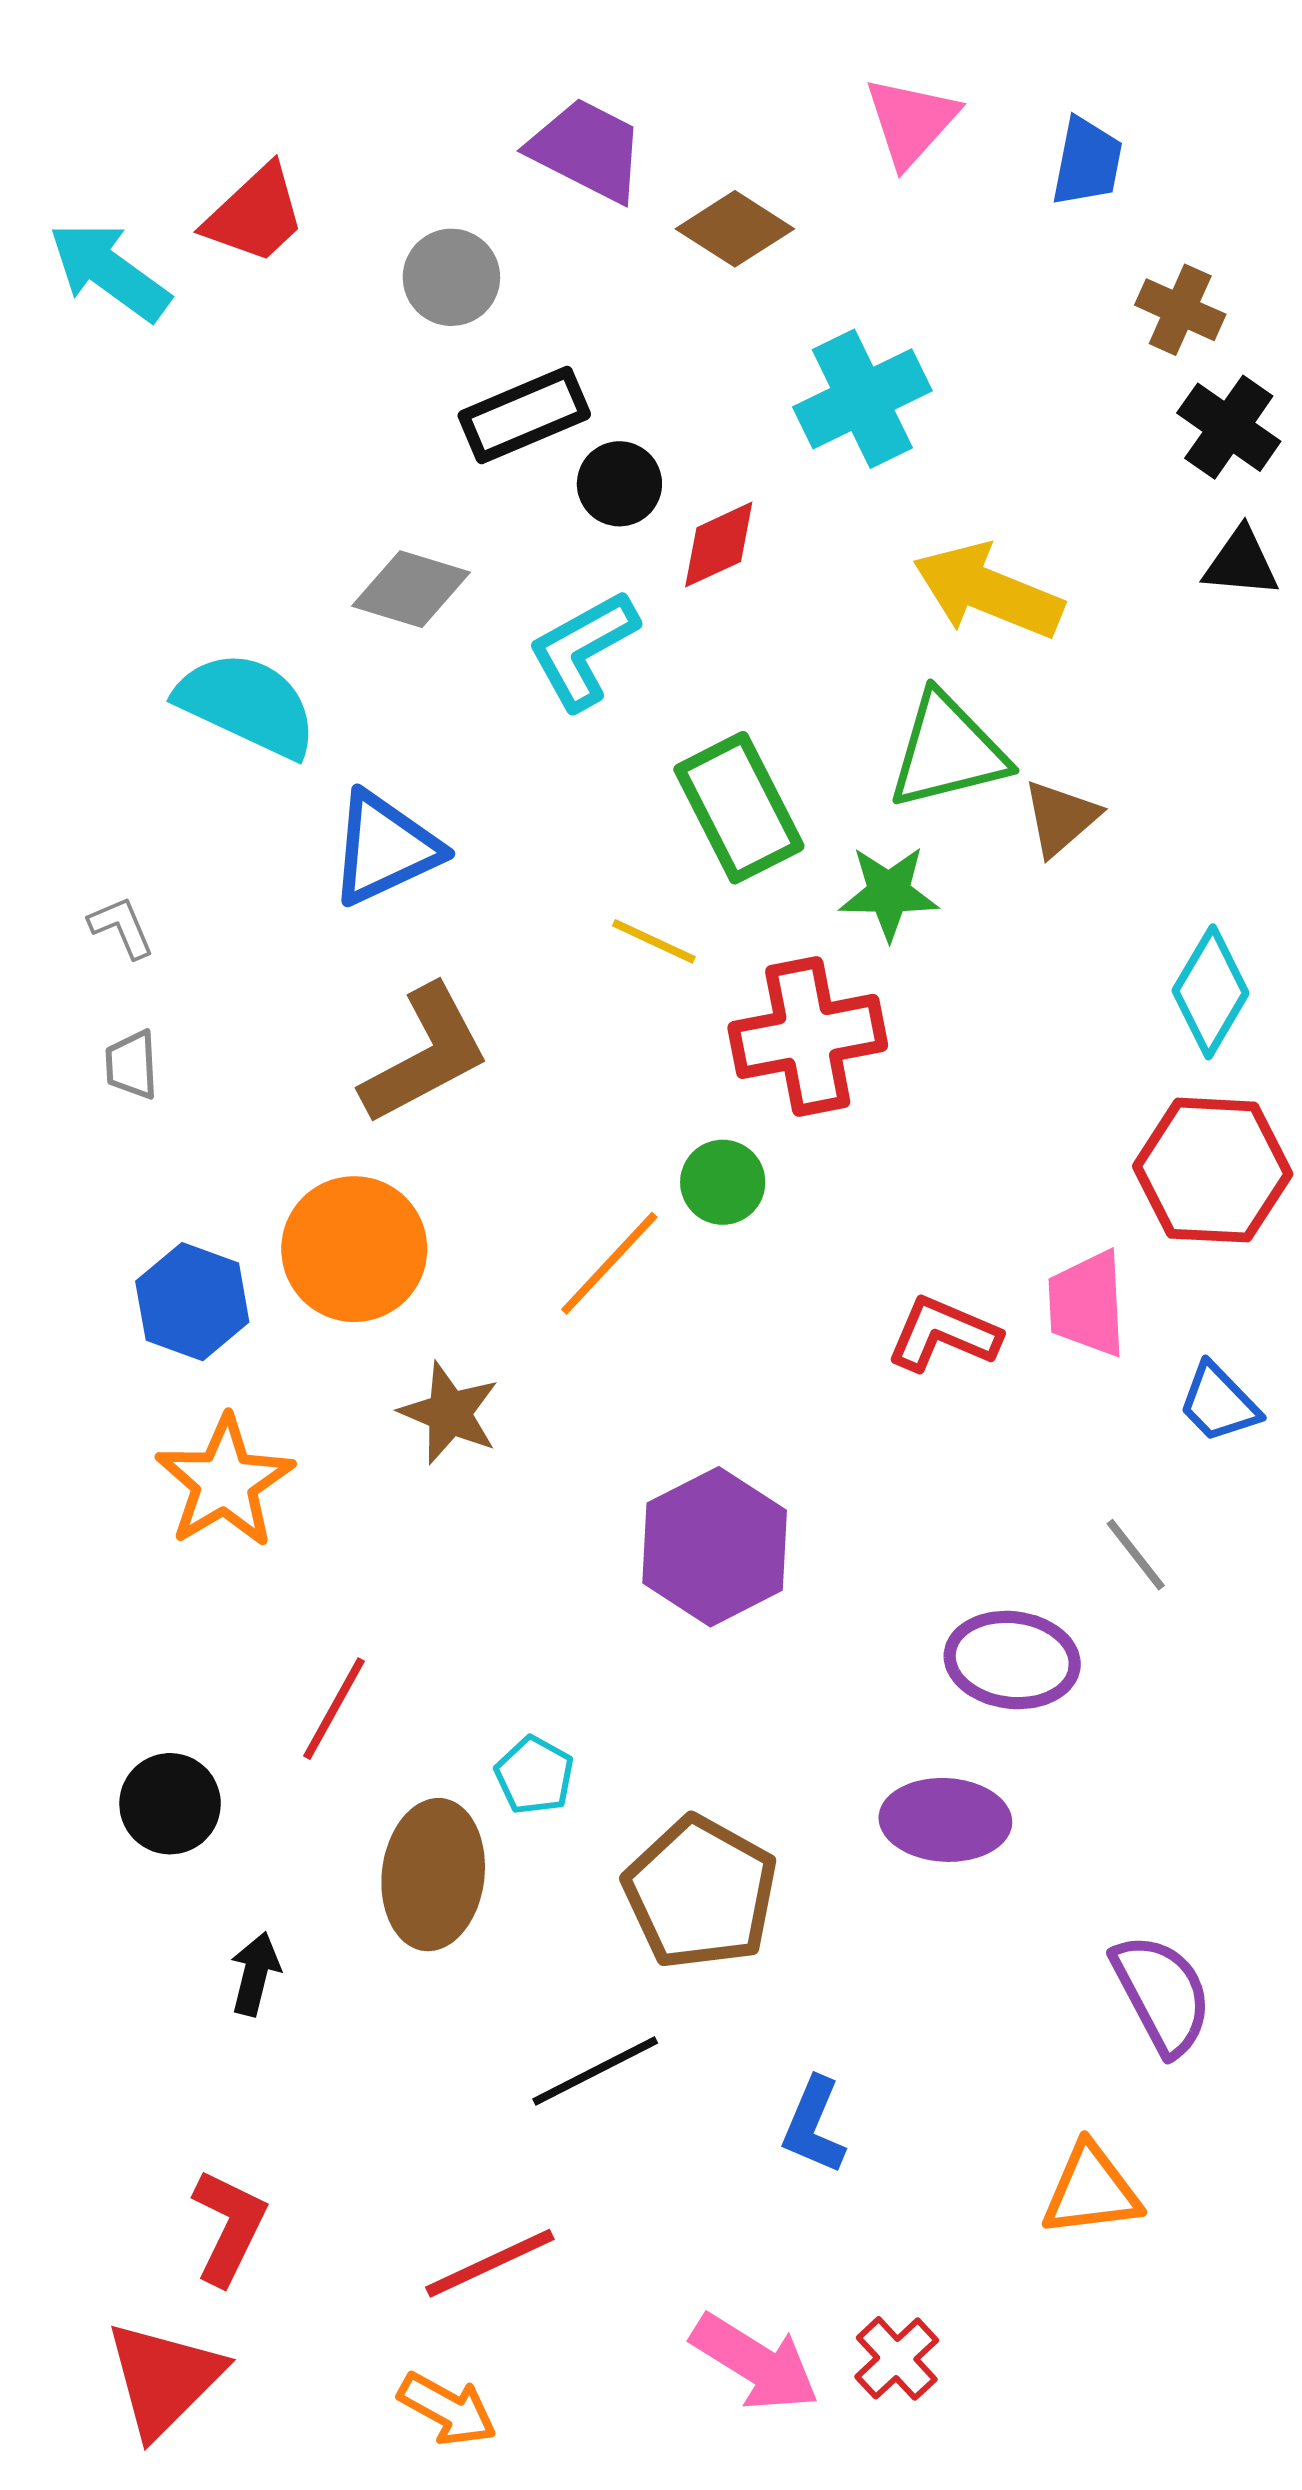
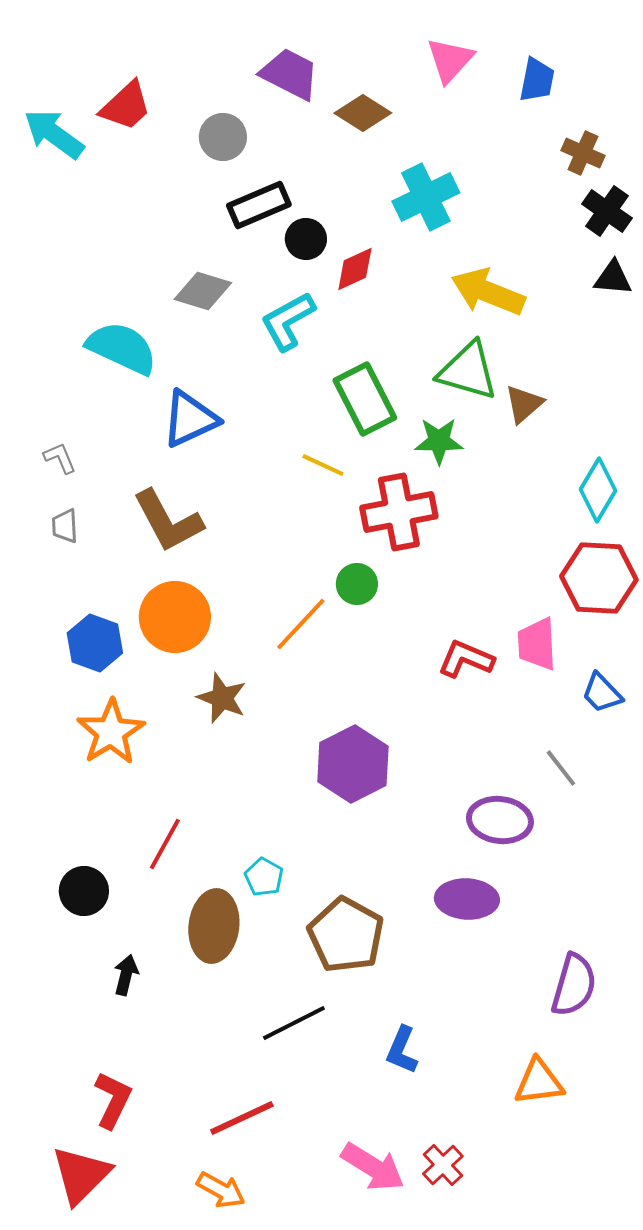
green triangle: (947, 751) -> (468, 371), turned 30
brown L-shape: (425, 1055) -> (168, 521), moved, turned 90
purple semicircle: (1162, 1994) -> (574, 985), turned 44

